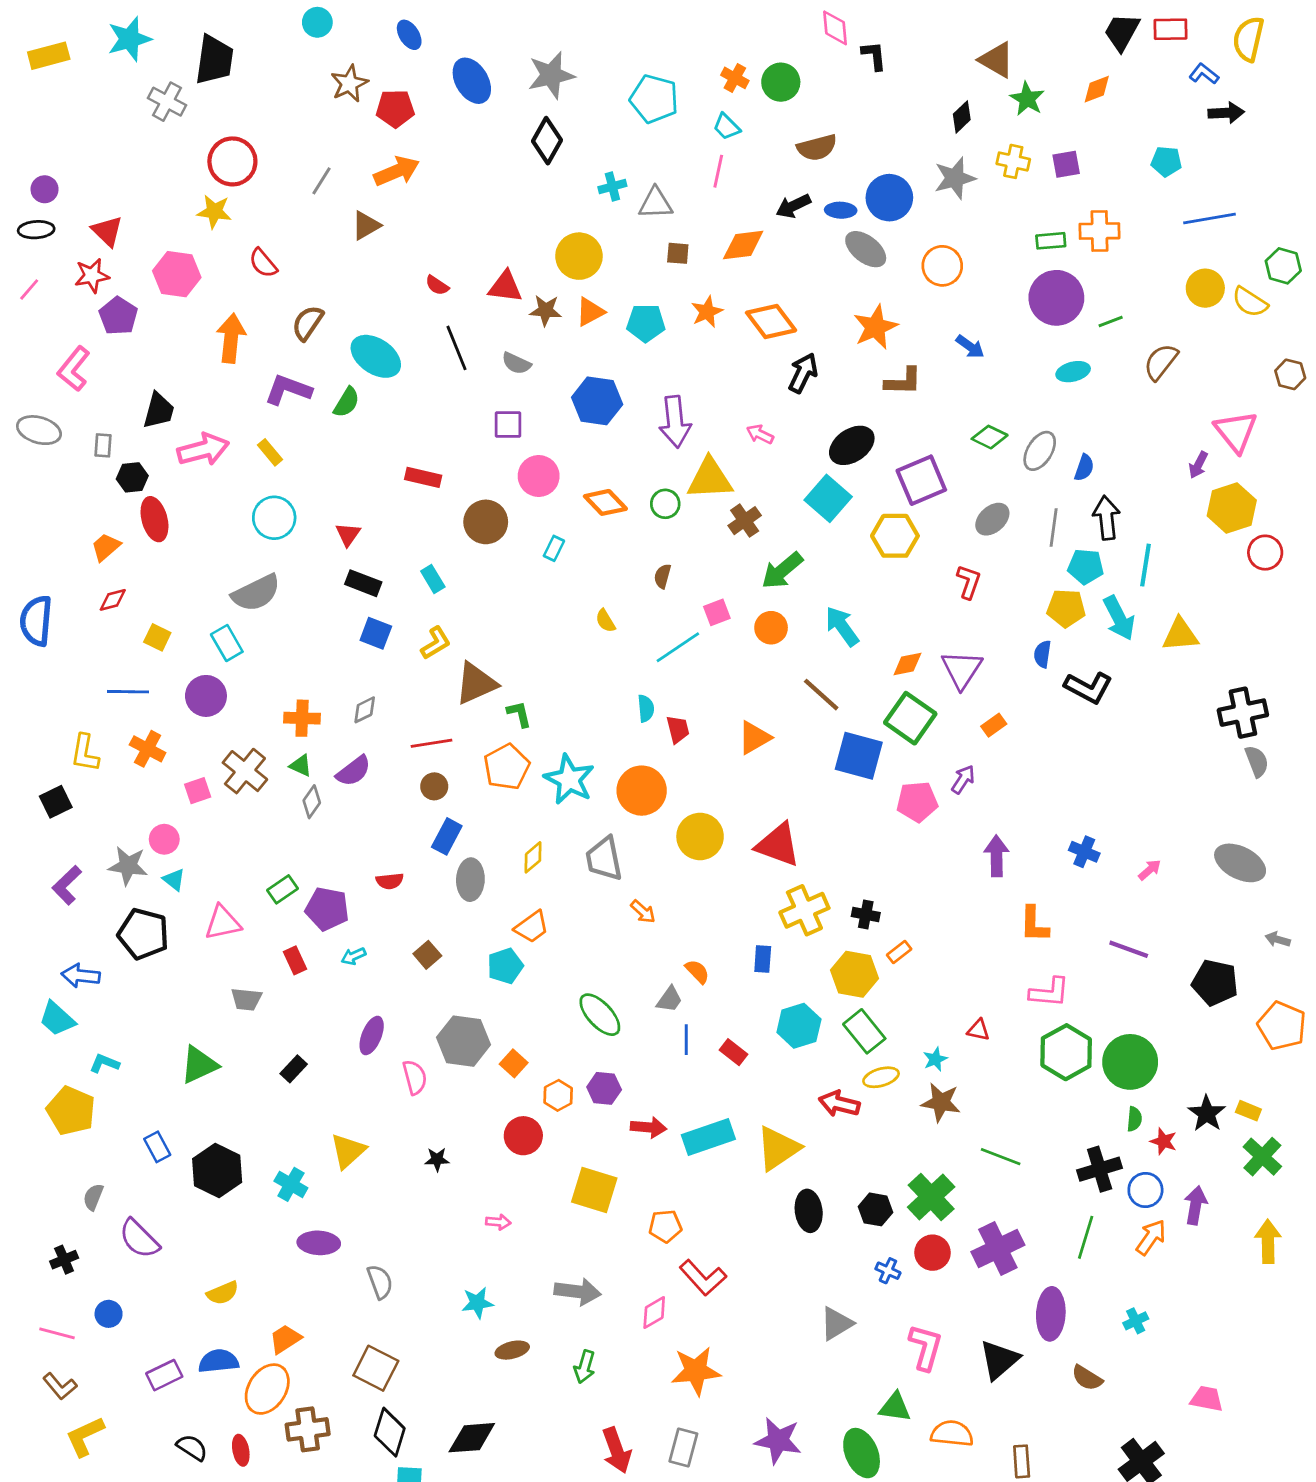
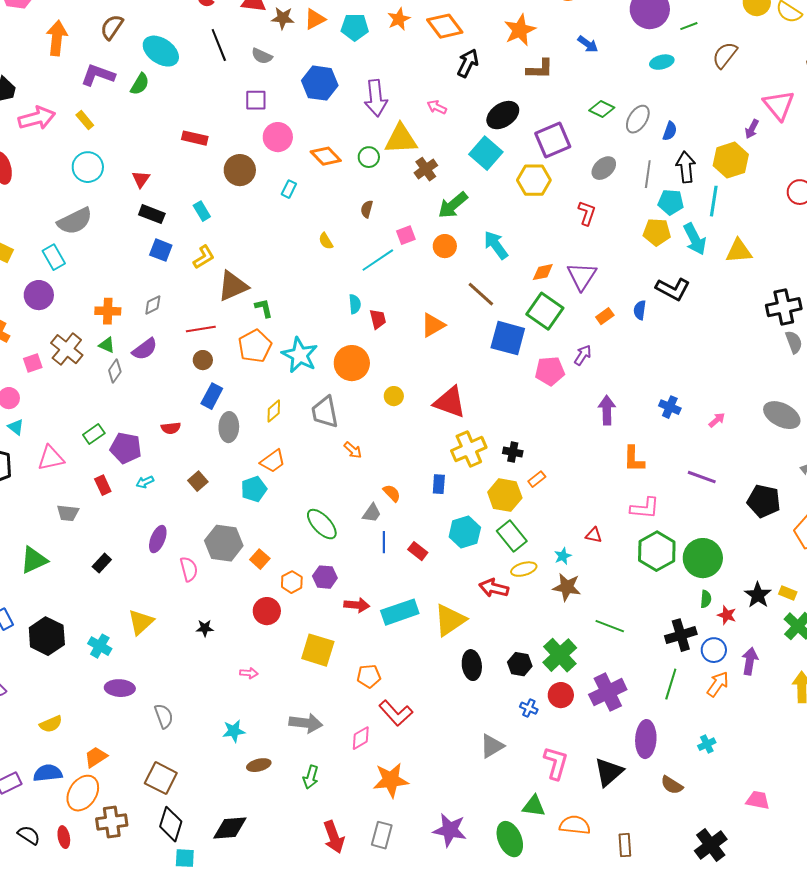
yellow hexagon: (1232, 508) -> (731, 160), moved
blue semicircle: (1042, 654) -> (640, 310), moved
yellow circle: (700, 836) -> (394, 396), size x0.6

